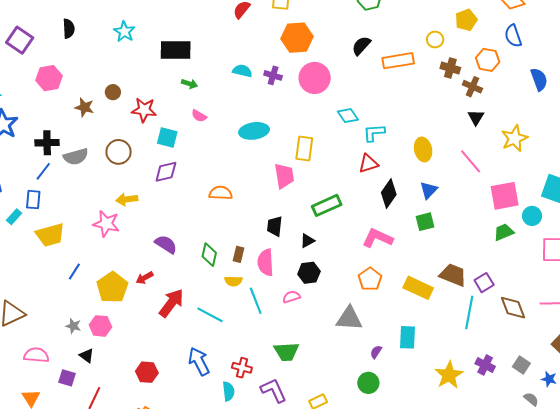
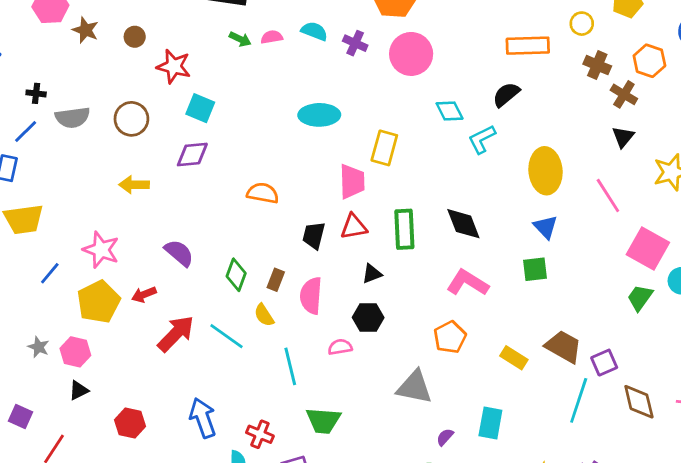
black semicircle: (361, 46) -> (506, 94), moved
brown star: (84, 107) -> (85, 30), moved
pink semicircle: (199, 116) -> (272, 37), moved, turned 133
cyan L-shape: (374, 133) -> (482, 139), turned -30
black cross: (47, 143) -> (36, 93), size x0.6
yellow ellipse: (423, 149) -> (546, 171), size x1.4
red triangle: (368, 164) -> (354, 227), moved
blue triangle: (429, 190) -> (546, 227), turned -36
black diamond: (389, 194) -> (463, 224), moved, turned -64
pink square: (505, 196) -> (648, 248), turned 32
green rectangle: (327, 205) -> (404, 229), turned -76
pink star: (106, 224) -> (101, 250), moved
black trapezoid: (275, 226) -> (314, 235), moved
green trapezoid: (504, 232) -> (640, 298), turned -40
yellow semicircle: (233, 281) -> (264, 315), turned 48
yellow rectangle: (418, 288) -> (514, 358), size x0.7
cyan line: (256, 301) -> (290, 366), moved
cyan line: (210, 315) -> (227, 336), moved
black triangle: (87, 356) -> (79, 390), moved, turned 49

